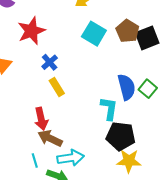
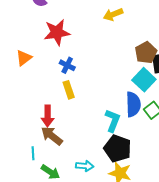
cyan square: (94, 34) -> (144, 80), moved
blue cross: (50, 62) -> (67, 65), turned -35
cyan arrow: (71, 158) -> (85, 166), moved, size x0.7

